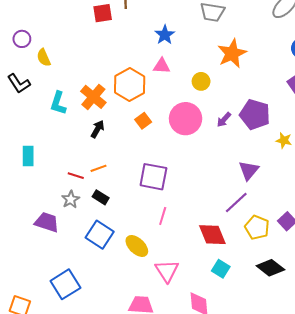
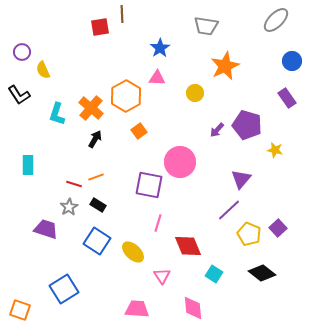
pink circle: (186, 119) -> (180, 162), moved
red diamond: (212, 235) -> (188, 246), moved
pink triangle: (167, 271) -> (162, 276), size x0.7

